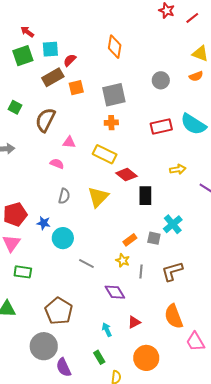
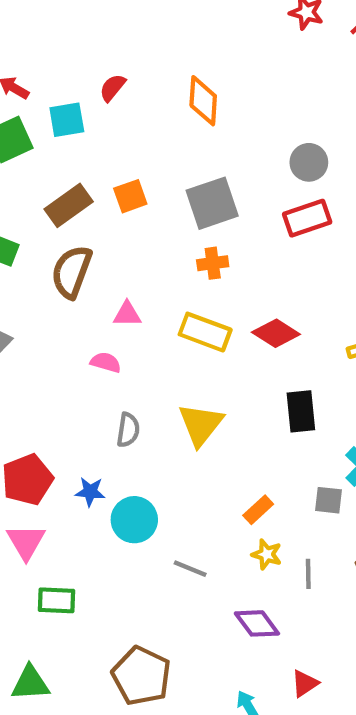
red semicircle: (70, 60) -> (113, 88), moved
brown rectangle: (53, 77) -> (69, 205), moved
red rectangle: (161, 126) -> (307, 218), moved
red diamond: (126, 175) -> (276, 333), moved
orange rectangle: (130, 240) -> (258, 510), moved

